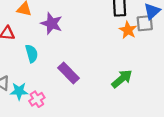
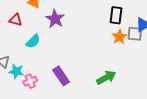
cyan semicircle: (32, 54) -> (33, 41), turned 49
purple rectangle: (69, 73) -> (61, 76), moved

